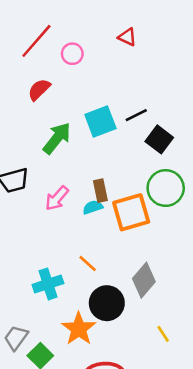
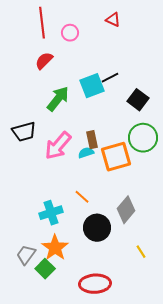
red line: (36, 41) -> (42, 23), turned -48
black line: (136, 115) -> (110, 78), moved
pink arrow: (57, 198) -> (58, 146), size x1.4
orange star: (79, 329) -> (55, 248), moved

